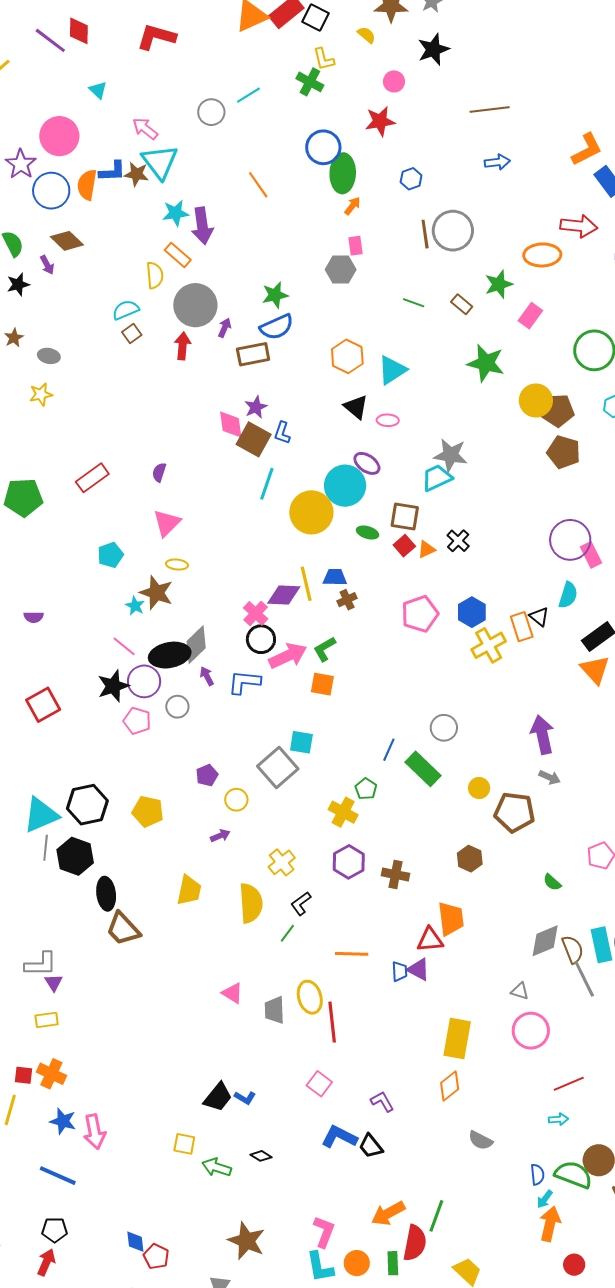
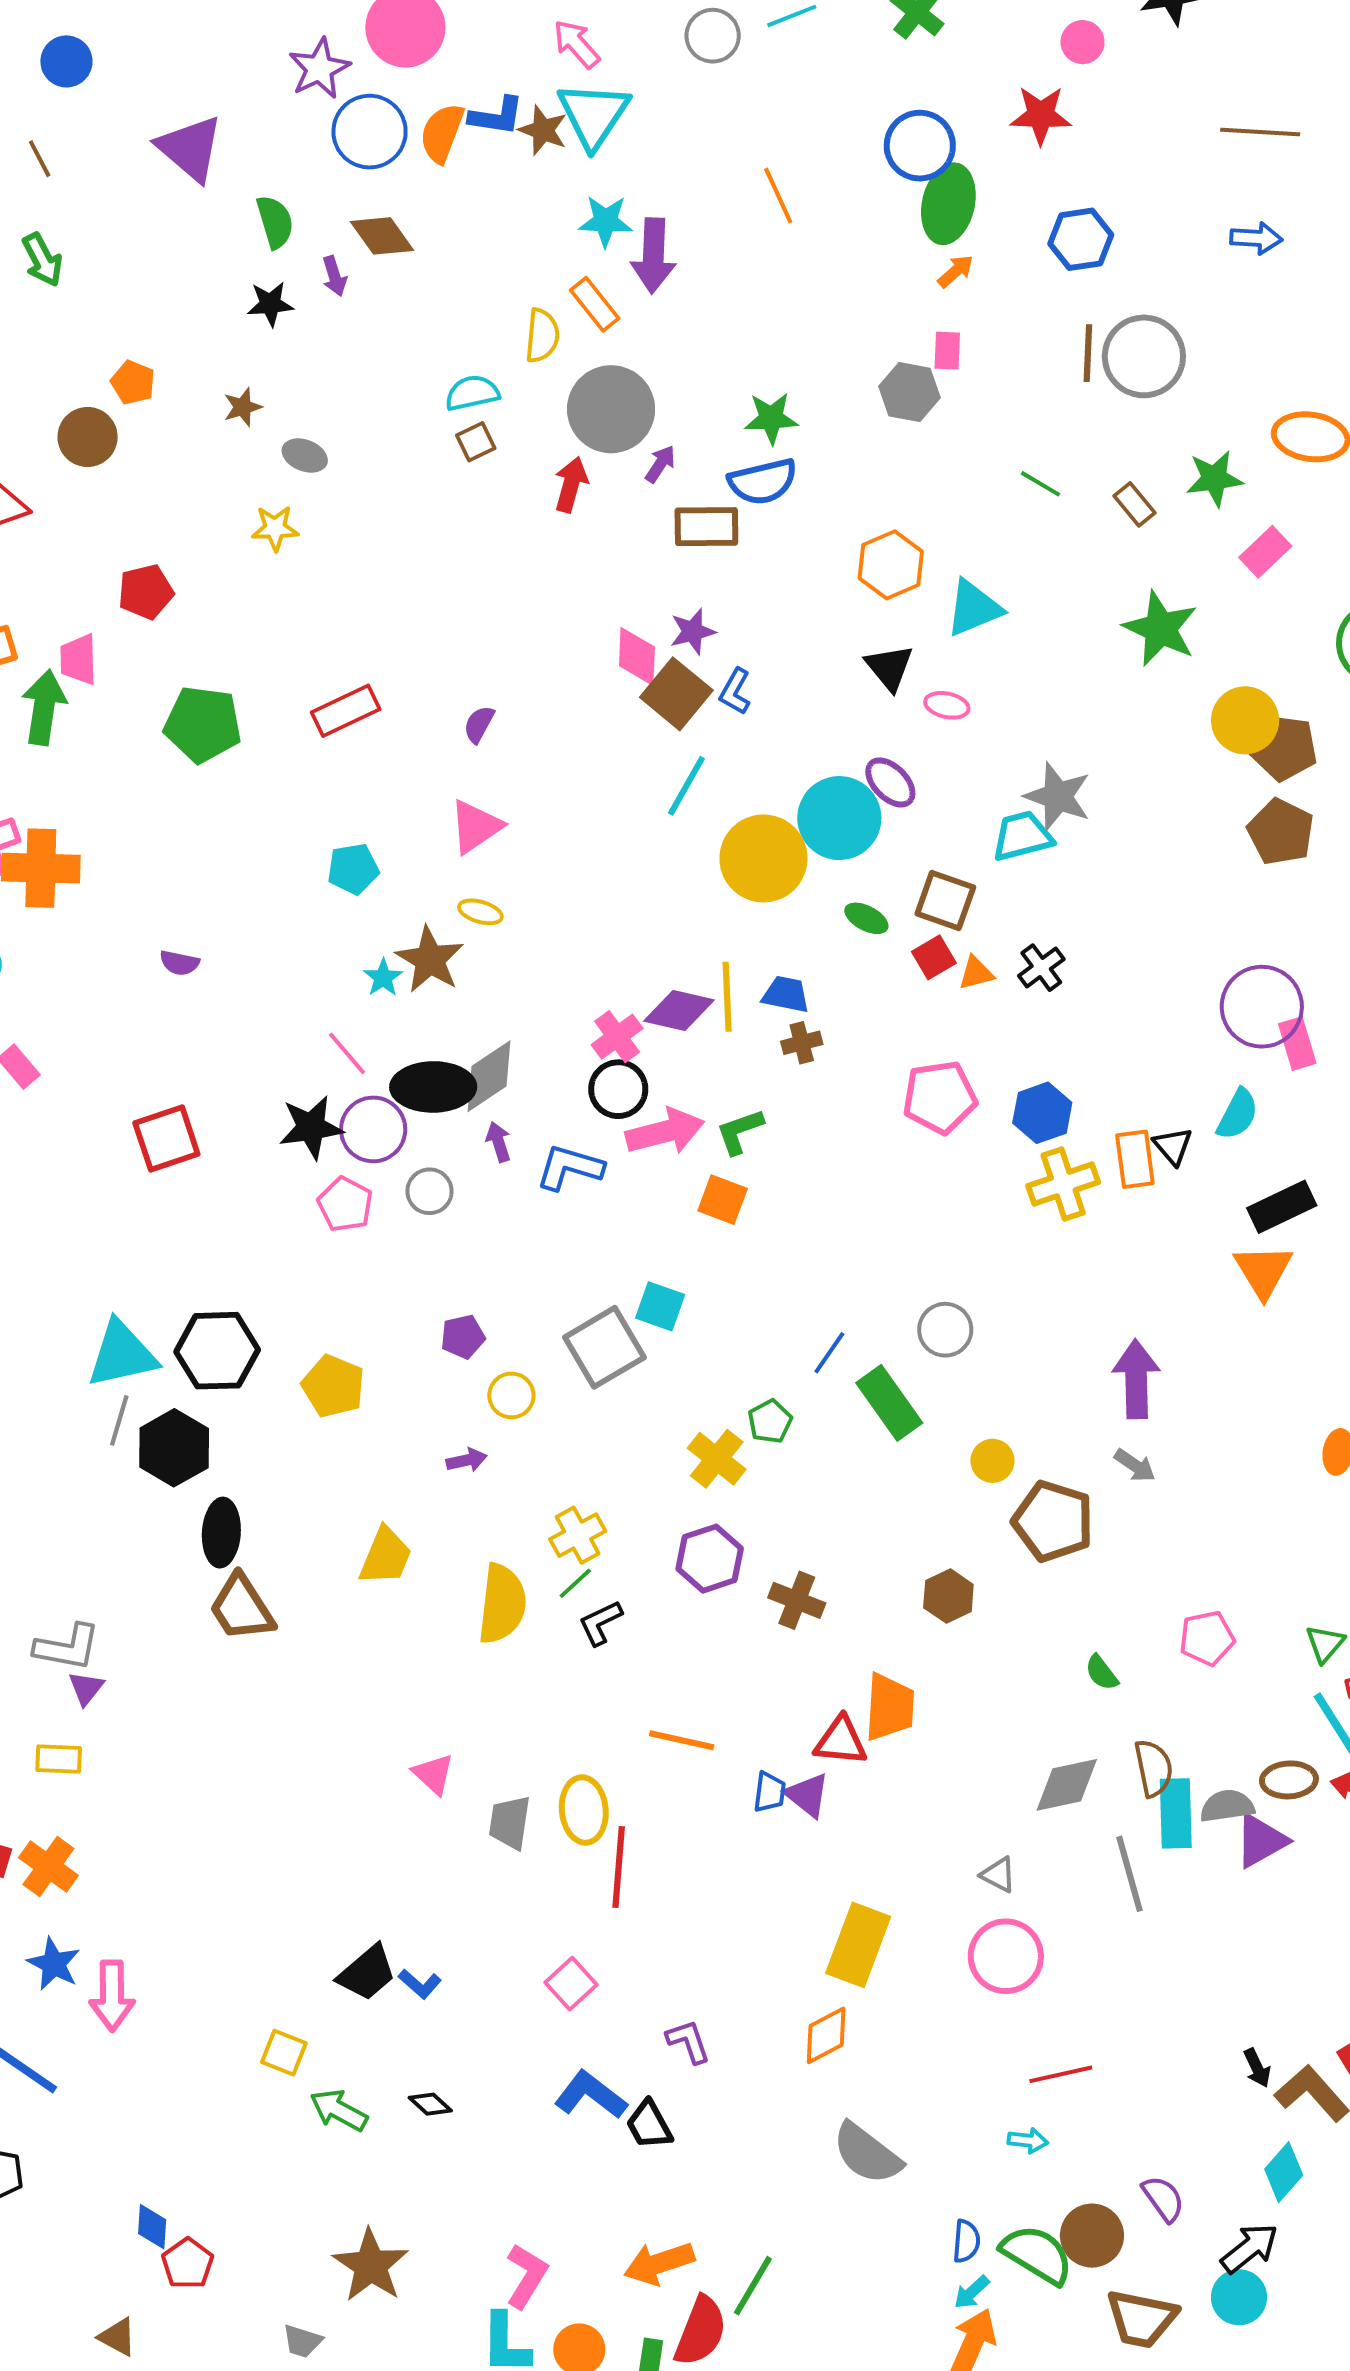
blue hexagon: (411, 179) -> (1081, 239), size x1.4
green line: (287, 933) -> (575, 1583), moved
brown semicircle: (573, 949) -> (1153, 1768), moved
gray semicircle: (481, 1140) -> (867, 2154), size x1.5

